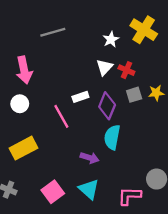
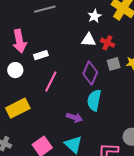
white triangle: (104, 67) -> (89, 40), turned 49
white rectangle: (80, 97) -> (41, 55), moved
pink line: (61, 116) -> (51, 81), turned 55

